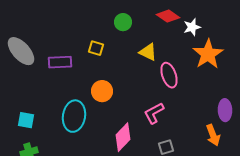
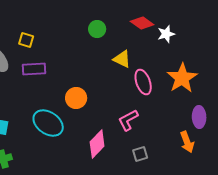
yellow square: (96, 48) -> (26, 40), moved
orange star: (208, 54) -> (182, 78), moved
cyan ellipse: (74, 116) -> (48, 123), turned -64

